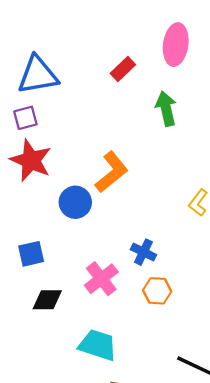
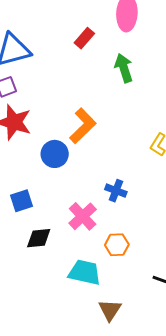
orange hexagon: (157, 291) -> (117, 245), moved

